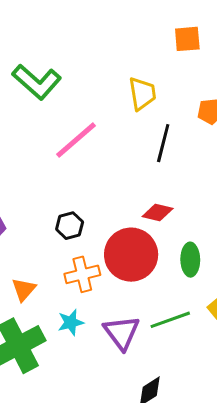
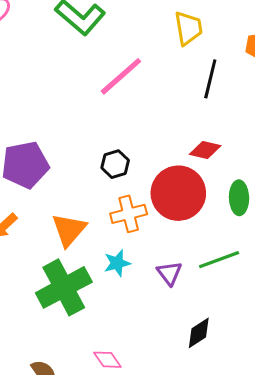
orange triangle: (24, 289) -> (69, 230), size x1.4
purple triangle: (122, 333) -> (169, 273), size x0.7

